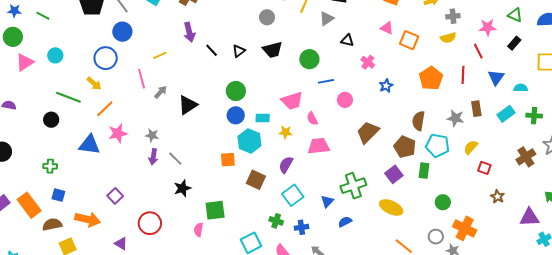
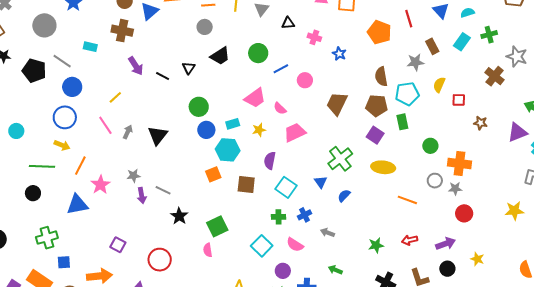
green cross: (50, 166) -> (47, 238), size x1.5

